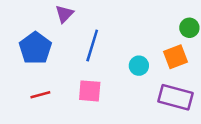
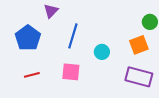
cyan circle: (139, 66) -> (102, 52), moved

